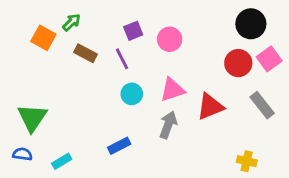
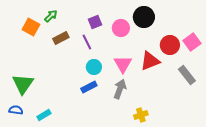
black circle: (251, 24) -> (144, 17), moved
brown rectangle: (85, 53) -> (61, 38), turned -56
pink triangle: (172, 90) -> (123, 64), turned -42
red triangle: (210, 107) -> (150, 61), moved
blue rectangle: (119, 146) -> (89, 87), moved
yellow cross: (247, 161) -> (141, 115), moved, turned -32

